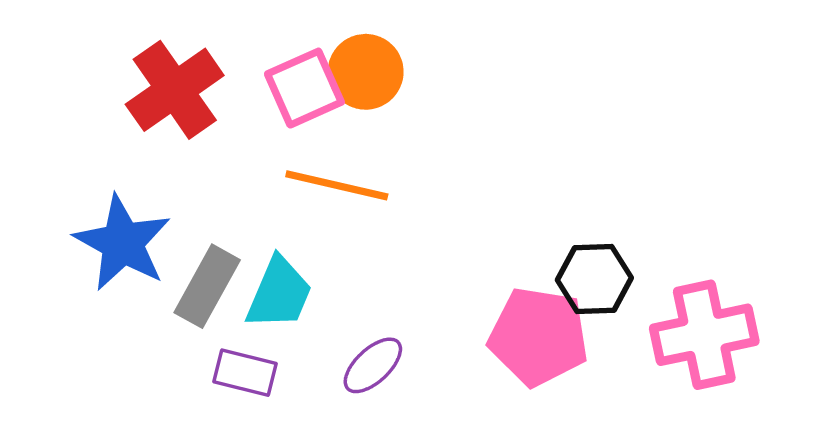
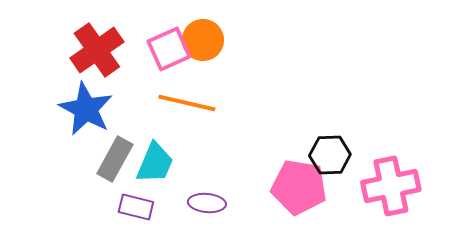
blue star: (122, 243) -> (86, 109), moved
purple ellipse: (373, 365) -> (207, 203), turned 48

